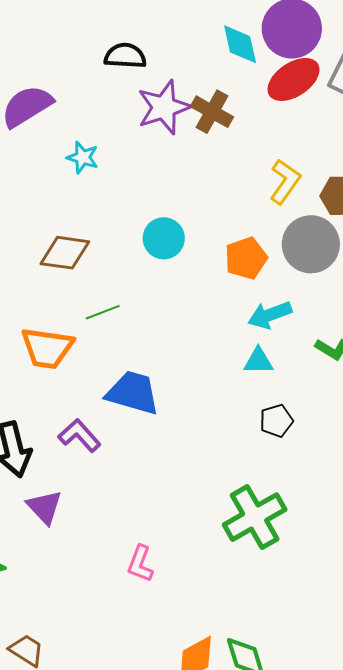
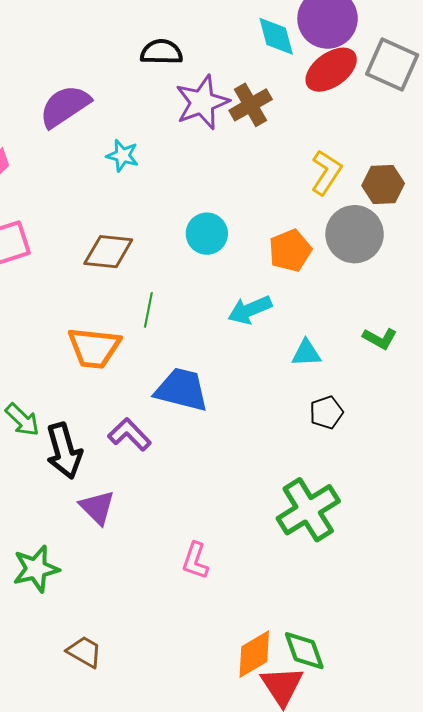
brown cross: (212, 112) -> (251, 105), turned 33
green line: (103, 312) -> (148, 310), turned -56
cyan arrow: (270, 315) -> (250, 310), moved

